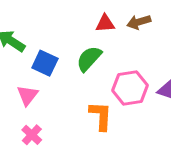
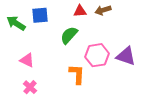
blue square: (45, 63) -> (40, 15), moved, turned -30
pink triangle: (27, 95) -> (27, 60), turned -42

